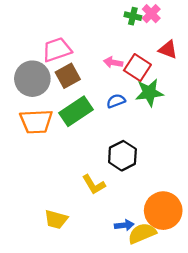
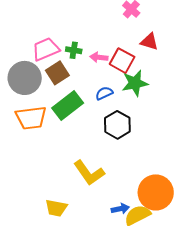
green cross: (133, 16) -> (74, 50), moved
black hexagon: (122, 156) -> (117, 125), moved
yellow L-shape: (94, 185) -> (89, 173), size x1.4

